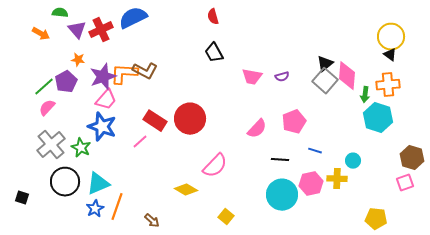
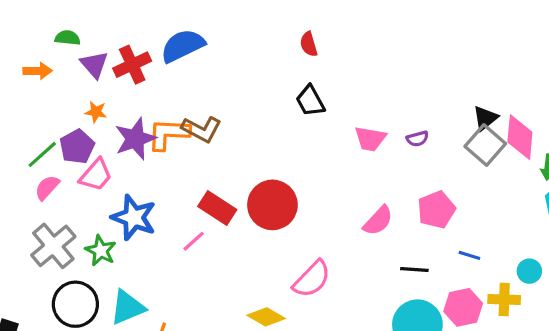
orange arrow: (41, 34) -> (38, 71), turned -30
pink trapezoid: (106, 100) -> (96, 175), moved

